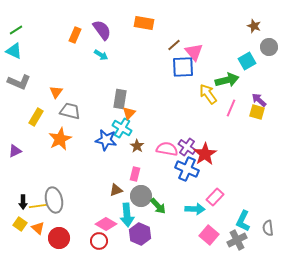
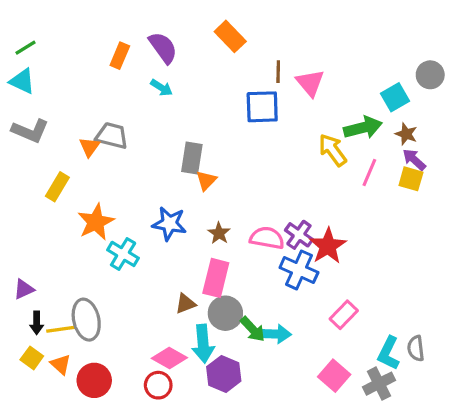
orange rectangle: (144, 23) -> (230, 36), turned 36
brown star: (254, 26) -> (406, 134), moved
brown line: (174, 45) -> (278, 72), turned -48
blue square: (183, 67) -> (262, 107), moved
gray trapezoid: (70, 111) -> (112, 136), moved
cyan cross: (122, 128) -> (123, 254), moved
purple triangle: (15, 151) -> (24, 289), moved
pink rectangle: (135, 174) -> (216, 278), size x1.6
cyan arrow: (195, 209) -> (275, 334), moved
gray semicircle: (268, 228) -> (416, 348), moved

